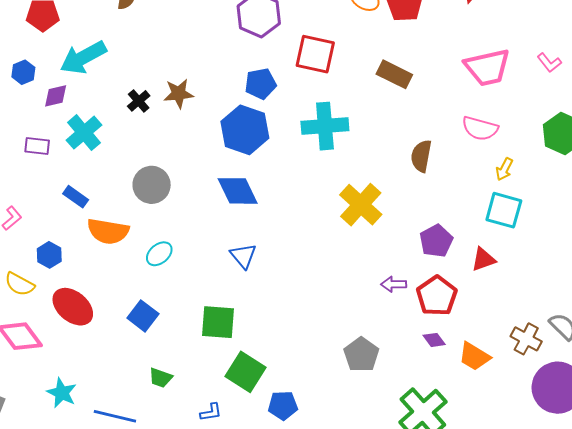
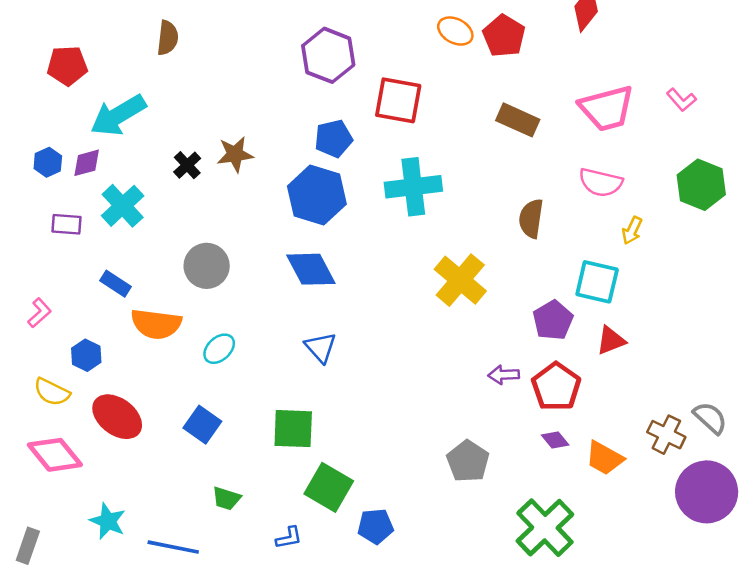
blue hexagon: (23, 72) -> (48, 162), moved
brown rectangle: (394, 74) -> (518, 120), moved
cyan square: (504, 210) -> (597, 282), moved

